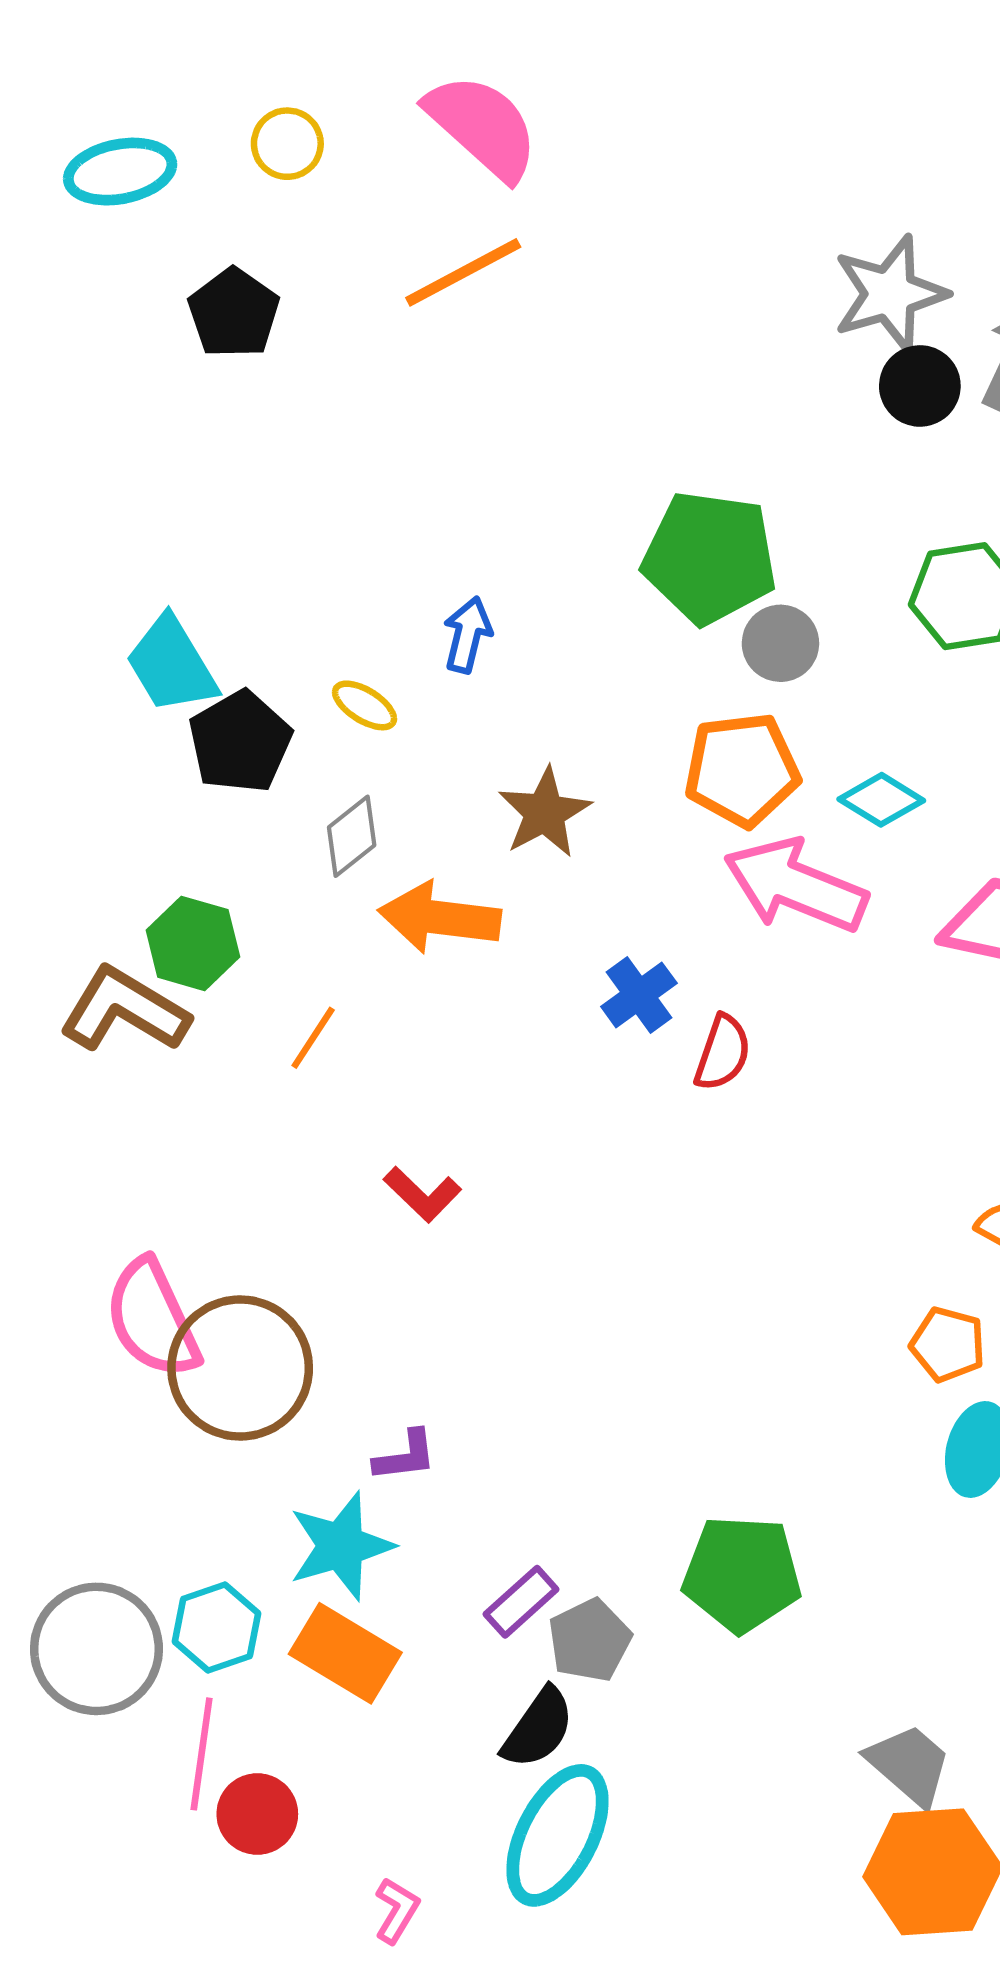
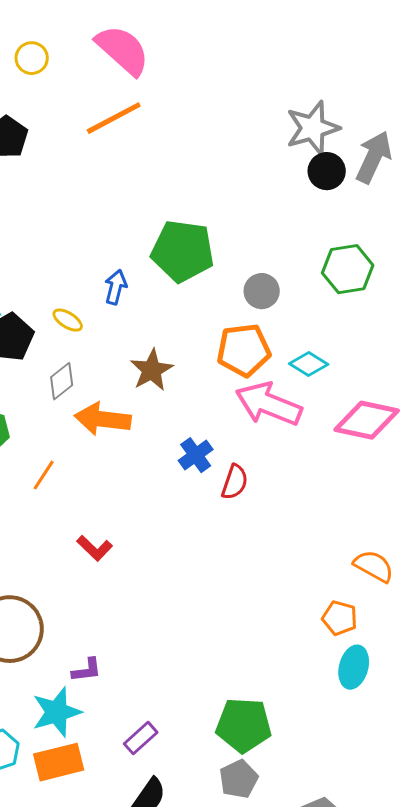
green pentagon: (710, 558) -> (183, 251), moved
gray pentagon: (590, 1640) -> (239, 779), moved
orange rectangle: (345, 1653) -> (59, 762), turned -45

